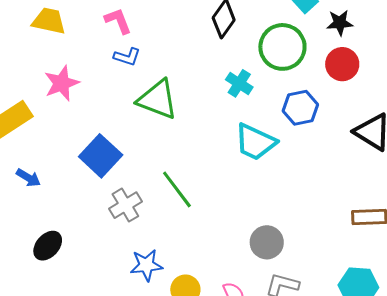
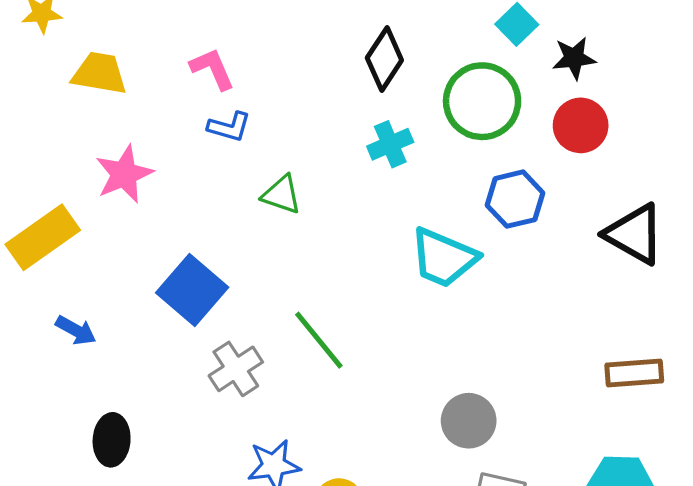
cyan cross: (239, 83) -> (390, 144), moved, turned 36
green triangle: (158, 99) -> (282, 195), size x0.6
black ellipse: (48, 246) -> (112, 440), turned -36

